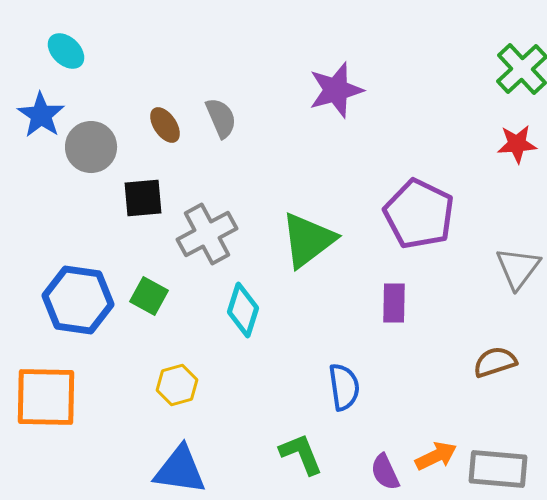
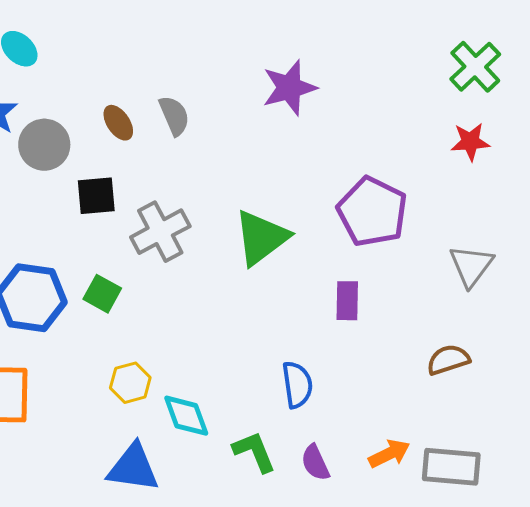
cyan diamond: (243, 310) -> (186, 416), moved, turned -38
purple semicircle: (385, 472) -> (315, 463), moved

